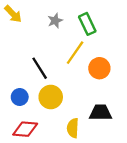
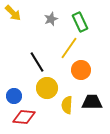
orange circle: (99, 68) -> (81, 70), moved
blue circle: (20, 97) -> (14, 96), moved
yellow semicircle: (73, 128) -> (67, 105), moved

